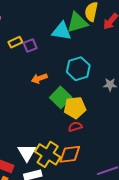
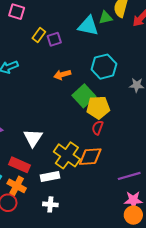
green triangle: (77, 22) -> (105, 18), size x0.6
yellow rectangle: (15, 42) -> (39, 35), turned -32
red semicircle: (75, 127) -> (98, 128), turned -56
white triangle: (27, 153) -> (33, 138), moved

